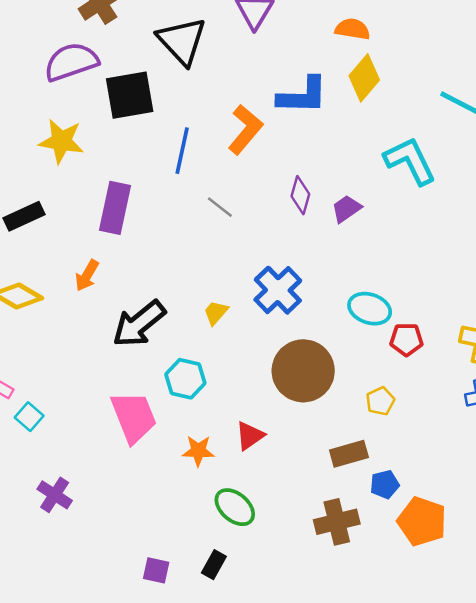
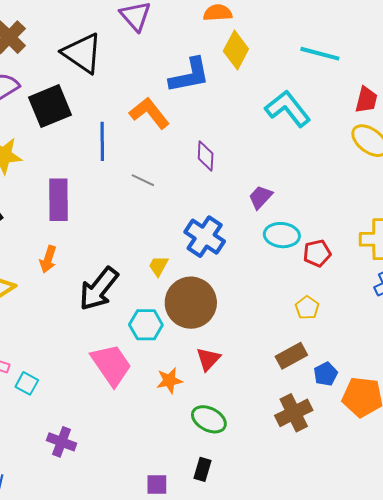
orange L-shape: (245, 129) -> (149, 113), turned -66
purple trapezoid: (346, 209) -> (260, 197), moved
brown circle: (303, 371) -> (191, 303), moved

